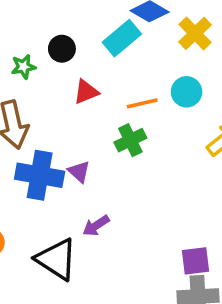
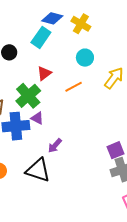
red triangle: (86, 92) -> (44, 73), moved
orange line: (142, 103) -> (74, 87), moved
green cross: (130, 140) -> (28, 96), moved, size x1.4

